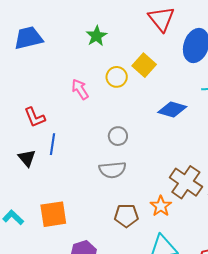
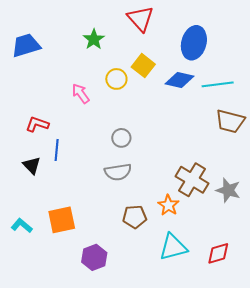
red triangle: (161, 19) -> (141, 19), moved
blue diamond: (172, 109) -> (179, 80), moved
red L-shape: (35, 117) -> (37, 124), turned 135

